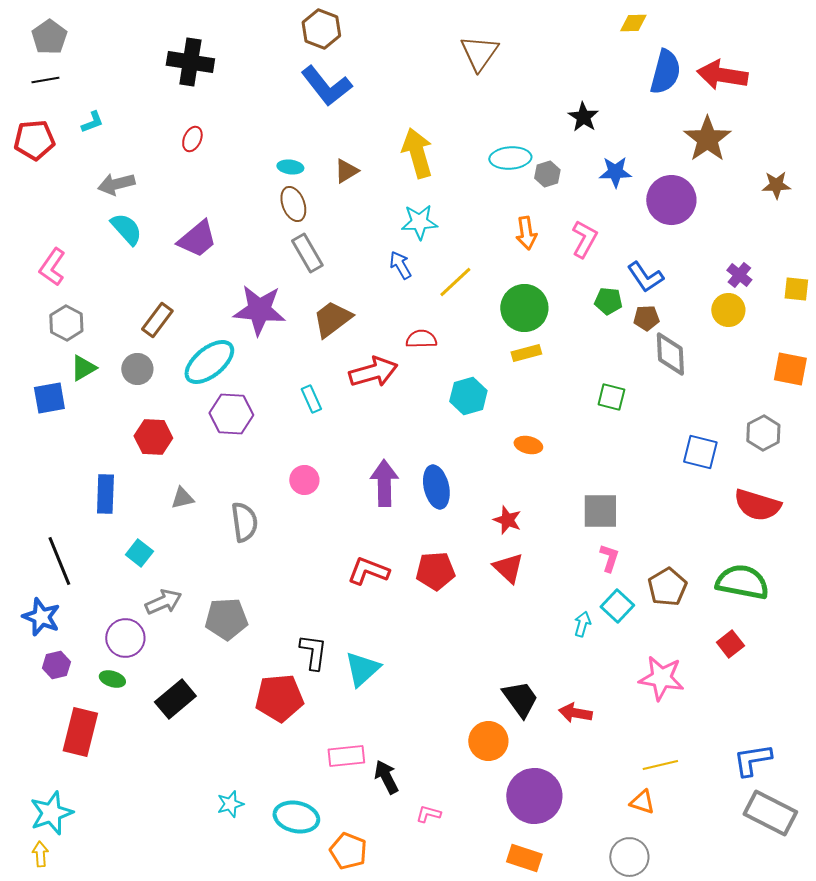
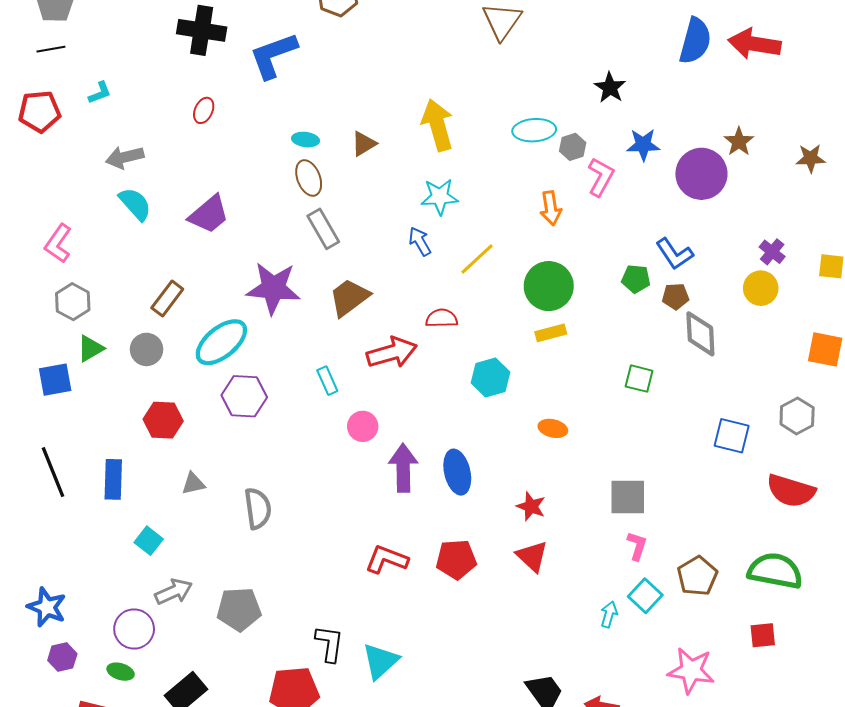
blue L-shape: (326, 86) -> (273, 55), moved, turned 108
brown star: (707, 139) -> (739, 142), moved, size x0.6
pink L-shape: (584, 239) -> (601, 177), moved
pink circle: (304, 480) -> (363, 426), moved
black line: (59, 561) -> (53, 472), moved
red square: (730, 644) -> (763, 635), turned 32

